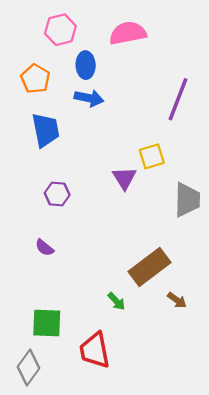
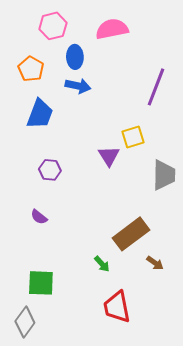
blue trapezoid: (46, 130) -> (40, 114), turned 32
red trapezoid: (95, 350) -> (117, 307), moved

